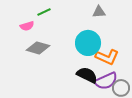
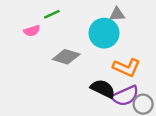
cyan circle: (88, 43) -> (104, 33), moved
gray diamond: (38, 48) -> (66, 57), moved

